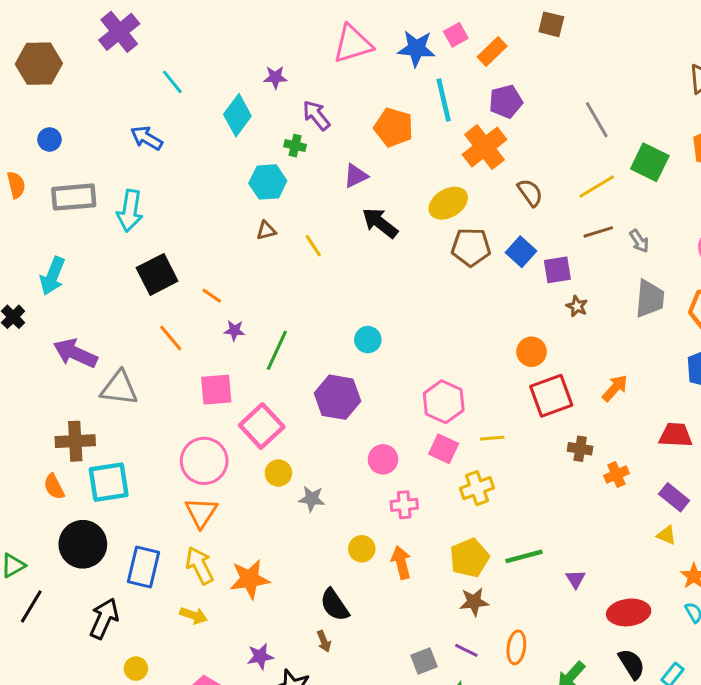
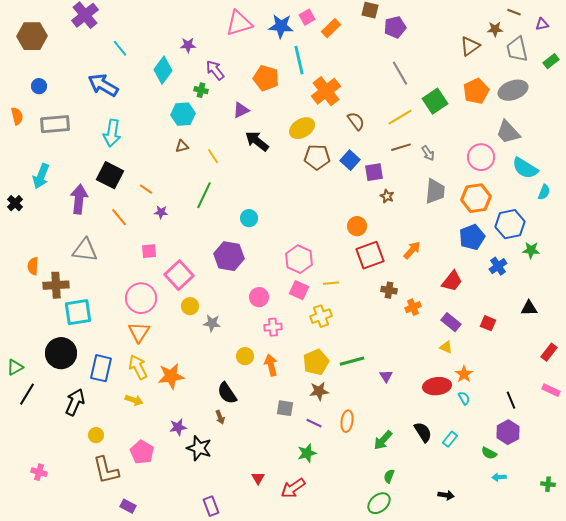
purple pentagon: (506, 102) -> (395, 27), moved
blue arrow: (147, 138) -> (103, 85), size x1.4
green square: (650, 162) -> (435, 101), turned 30
cyan arrow: (130, 211) -> (112, 133), moved
black square: (157, 274) -> (110, 175), turned -36
green line: (277, 350) -> (204, 195), moved
purple arrow: (75, 353) -> (79, 199), moved, turned 72
pink square: (216, 390) -> (149, 251), size x0.7
red trapezoid: (676, 435) -> (452, 281), turned 125
orange semicircle: (54, 487) -> (33, 266), moved, turned 30
red ellipse: (629, 612) -> (437, 386), moved
gray square: (424, 661) -> (285, 408), moved, turned 30

